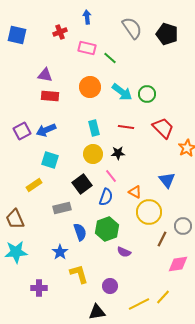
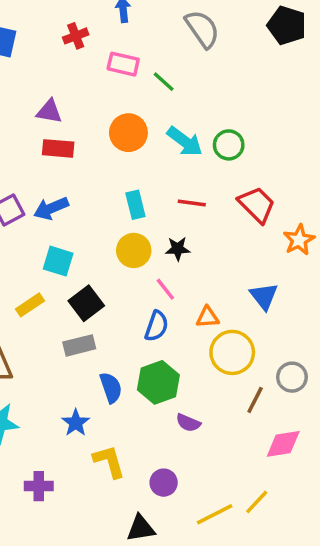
black pentagon: (167, 34) -> (287, 25), moved
black square: (82, 184) -> (86, 303), moved
orange triangle: (135, 192) -> (208, 317), turned -32

